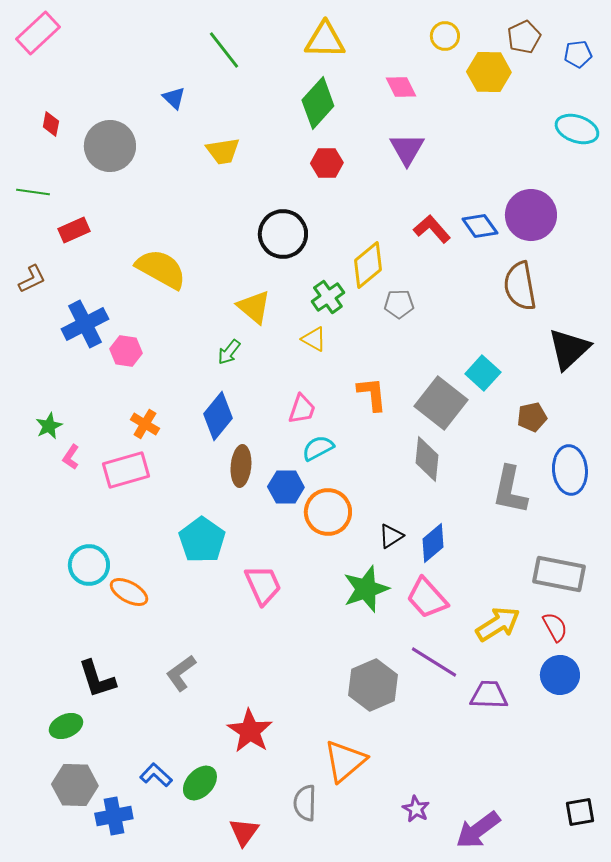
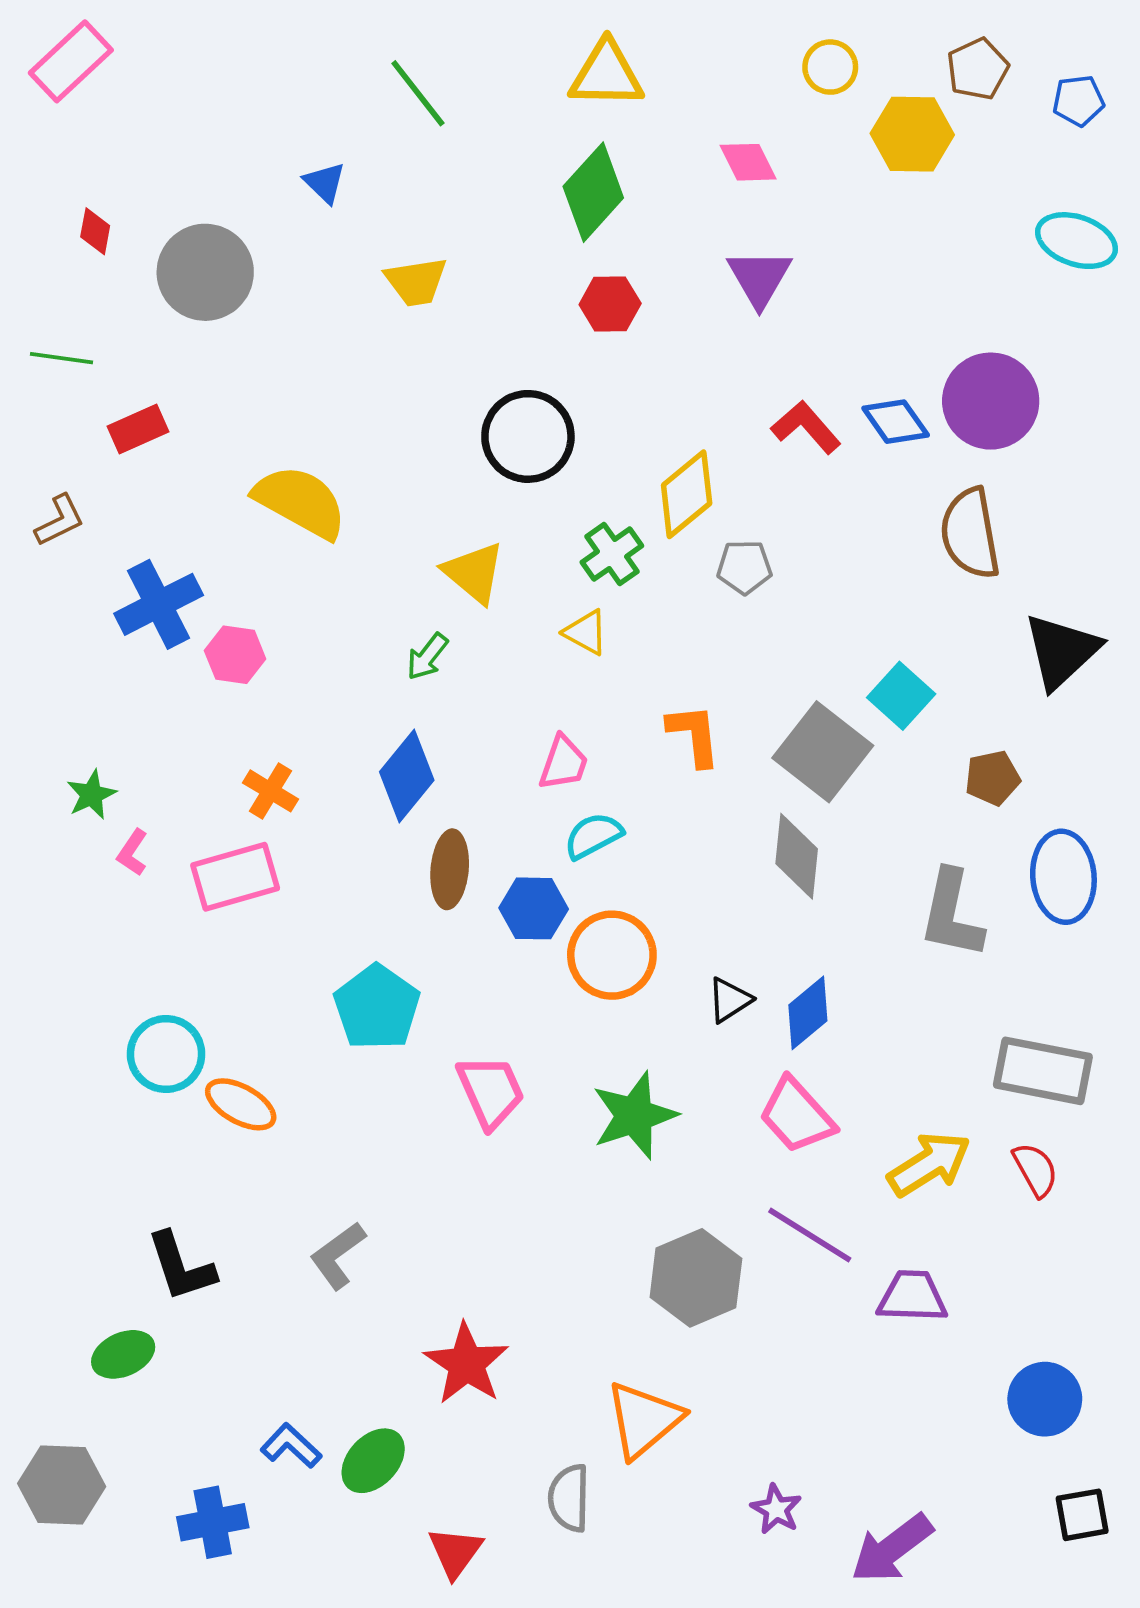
green star: (366, 589) -> (634, 1116), moved
blue circle: (560, 675) -> (1045, 1399), moved
gray hexagon: (75, 785) -> (62, 1485), moved

